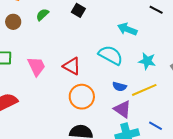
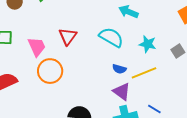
red triangle: (72, 66) -> (68, 36), moved, turned 36
orange circle: (82, 97) -> (50, 71), moved

